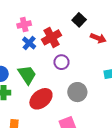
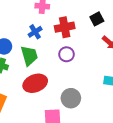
blue cross: (29, 43) -> (35, 32), moved
gray circle: (77, 92) -> (71, 98), moved

